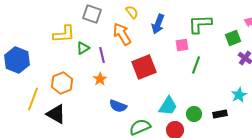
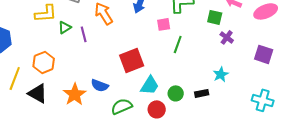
green square: (233, 38) -> (215, 17), turned 35
red square: (144, 67) -> (132, 60), moved
orange star: (100, 79) -> (75, 94), moved, size x1.6

